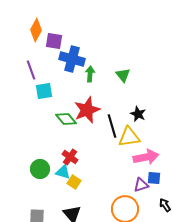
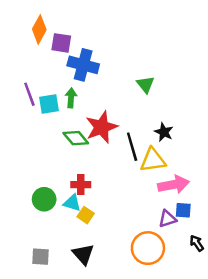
purple line: (31, 70) -> (29, 94), moved
green arrow: (90, 74) -> (71, 98), moved
red cross: (70, 157) -> (81, 185), turned -35

